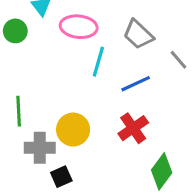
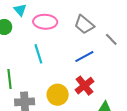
cyan line: (98, 62) -> (38, 54), moved, turned -30
yellow circle: (73, 130) -> (58, 95), moved

